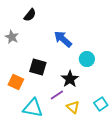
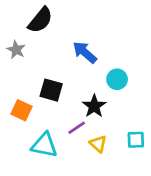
black semicircle: (30, 15) -> (40, 20), size x1.5
cyan square: (101, 104) -> (136, 140), turned 32

